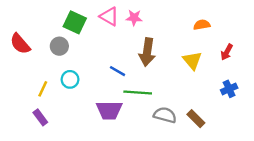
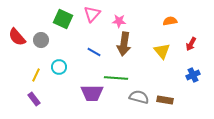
pink triangle: (109, 16) -> (92, 14), turned 42
pink star: (134, 18) -> (119, 21), moved
gray circle: (59, 46) -> (41, 40), moved
blue line: (118, 71) -> (94, 52), moved
brown rectangle: (196, 119) -> (165, 100), turned -35

